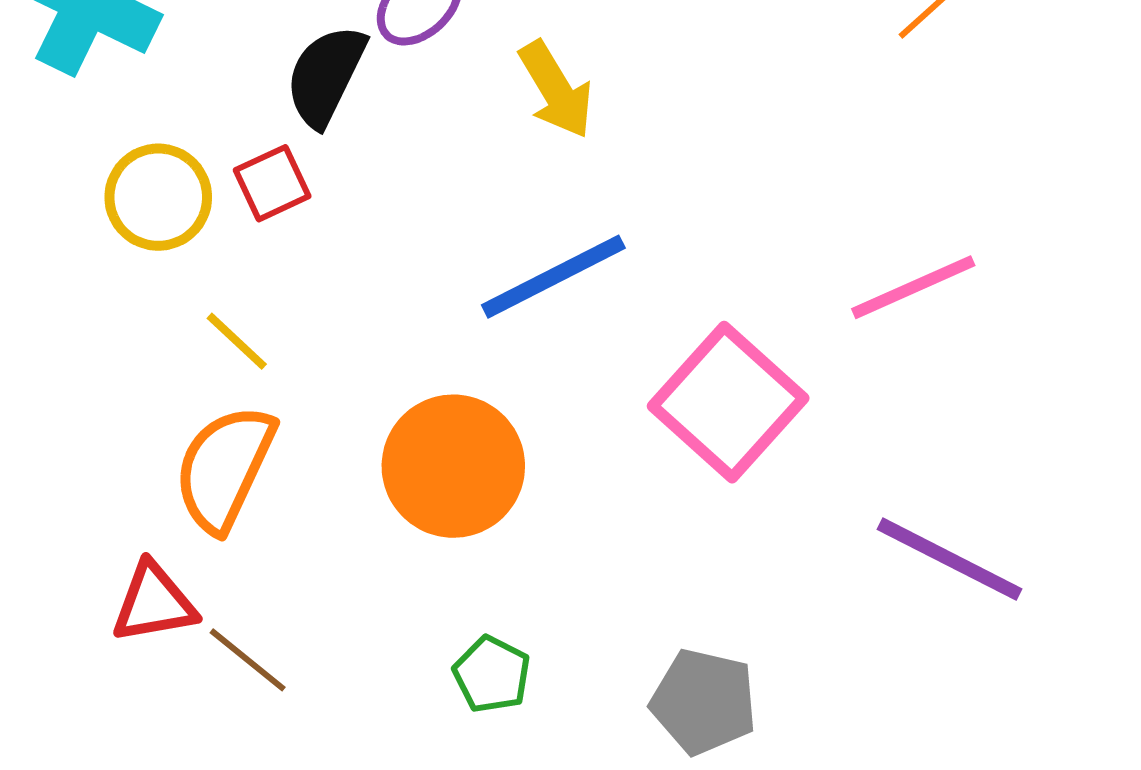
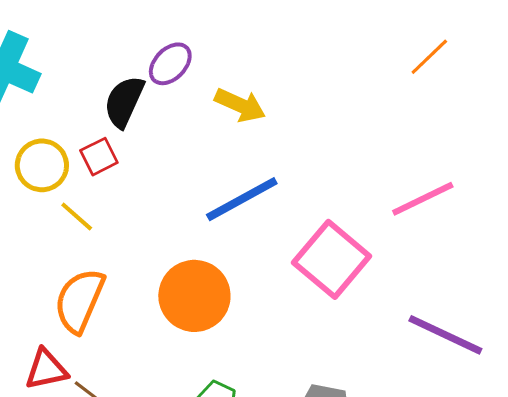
yellow arrow: (556, 90) -> (240, 105), turned -33
yellow line: (237, 341) -> (77, 216), moved

